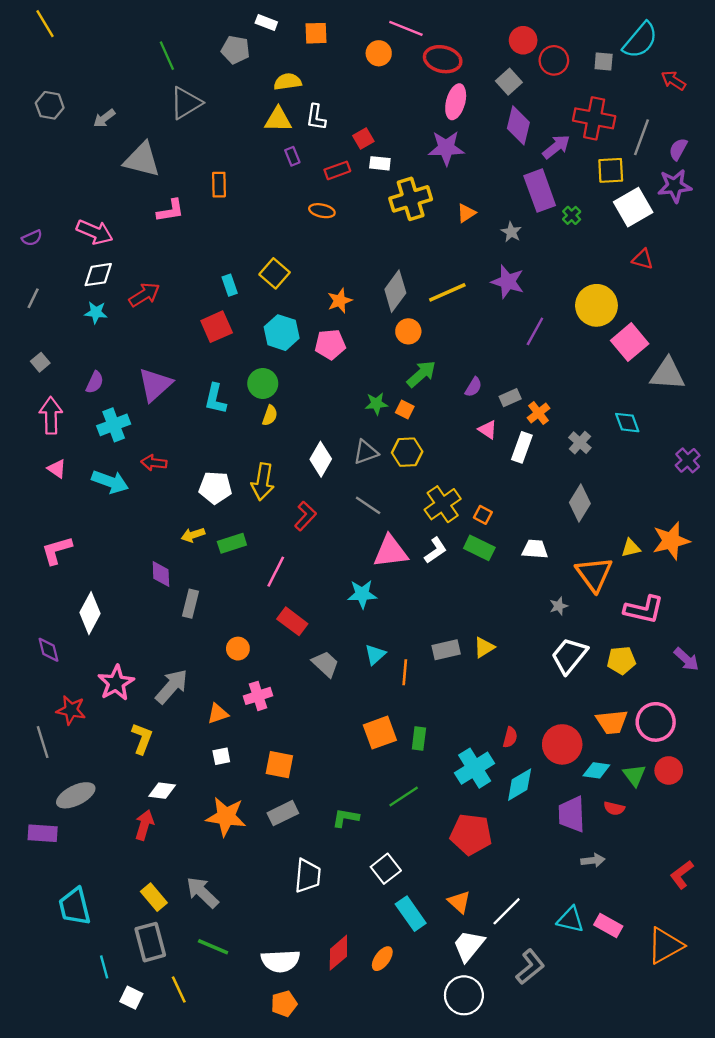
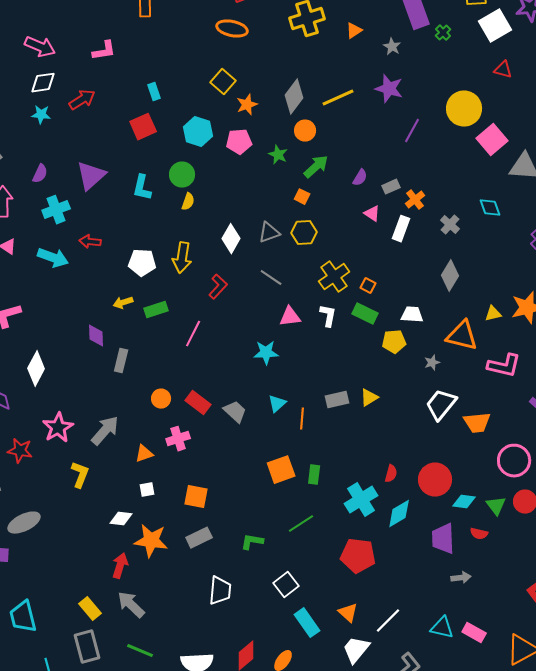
pink L-shape: (170, 211) -> (104, 51), moved
orange ellipse: (322, 211) -> (232, 29), size x1.4
yellow square: (275, 273) -> (223, 82), moved
green star: (376, 404) -> (278, 155), moved, turned 30
white L-shape: (436, 550) -> (328, 316), turned -45
pink triangle: (391, 552) -> (290, 317), size x0.7
orange triangle: (594, 574) -> (462, 336), turned -40
red rectangle: (292, 621) -> (198, 403), moved
yellow pentagon: (621, 660) -> (394, 342), moved
orange trapezoid: (612, 722) -> (477, 423), moved
white diamond: (162, 791) -> (121, 519), moved
red arrow: (144, 825) -> (120, 566), moved

